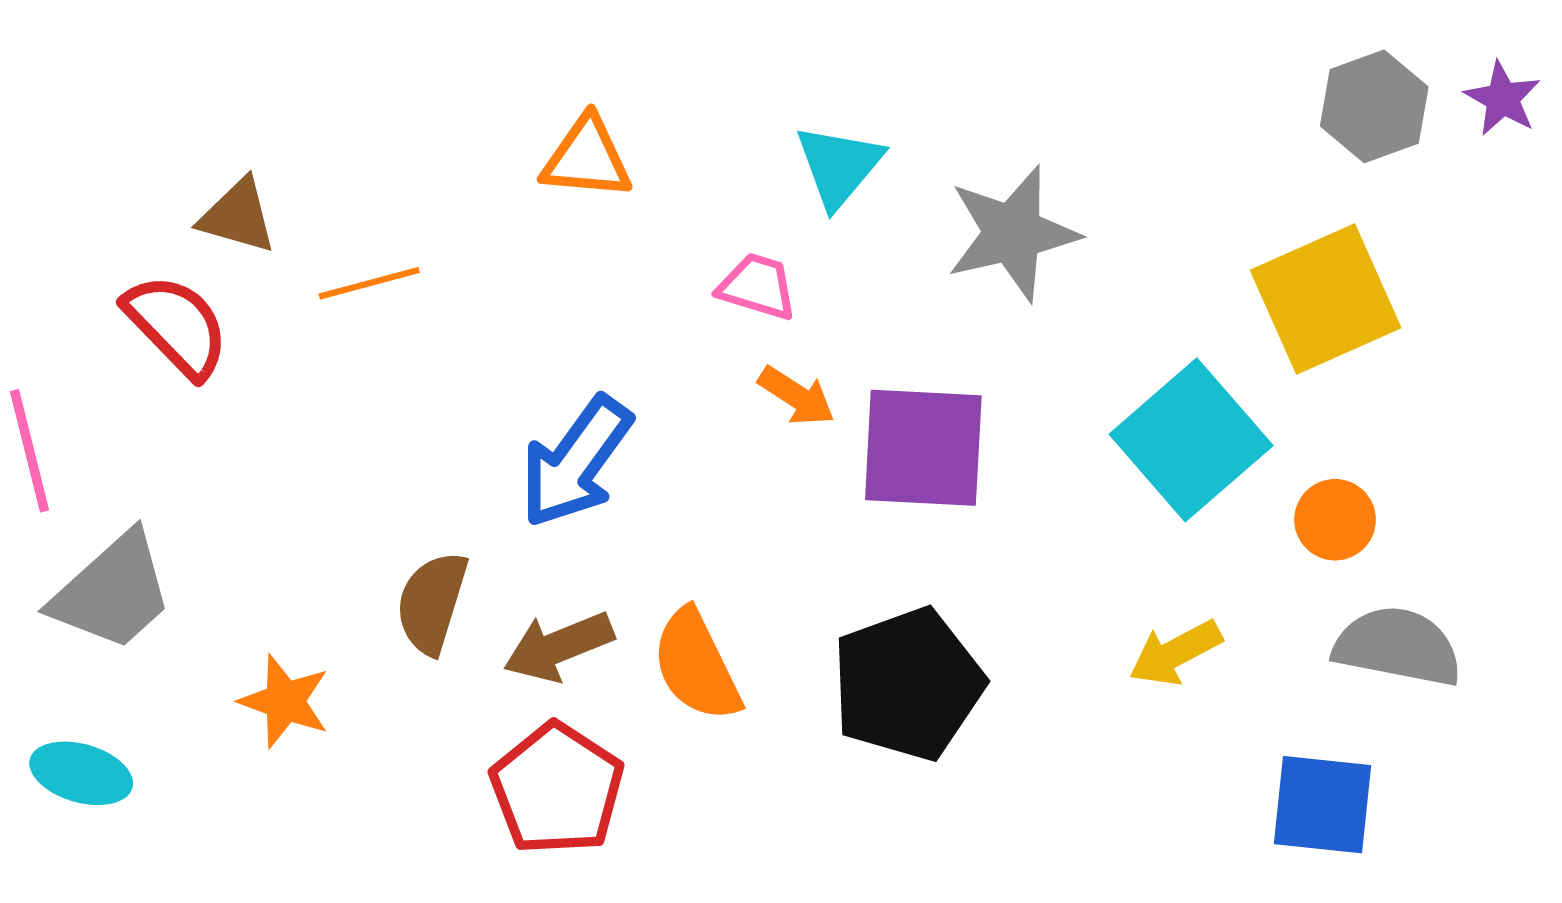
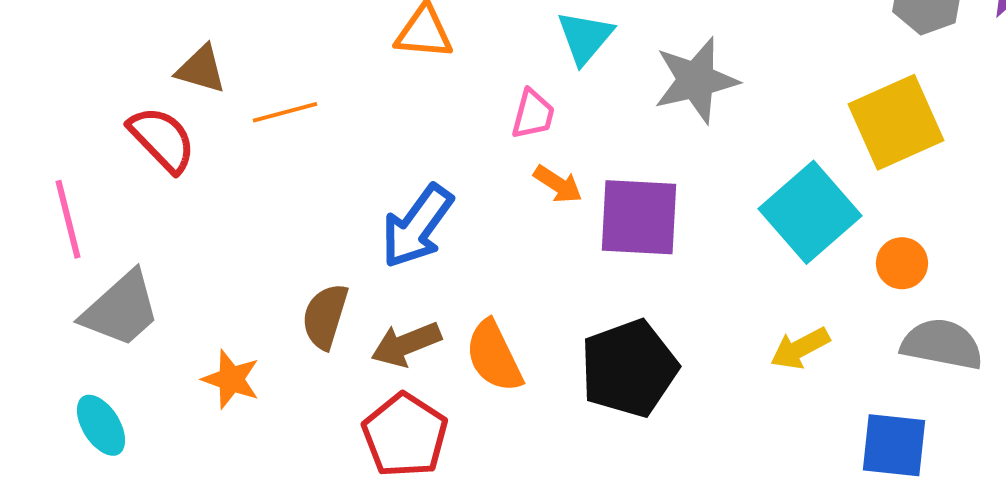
pink trapezoid: (757, 286) -> (533, 114), turned 88
cyan ellipse: (81, 773) -> (101, 425), turned 42

